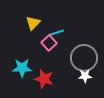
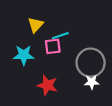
pink square: (49, 43) -> (53, 46), turned 35
cyan star: (22, 68) -> (24, 55), moved

